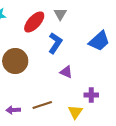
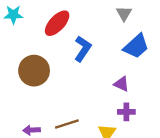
gray triangle: (60, 14) -> (124, 13), moved
purple triangle: (66, 72) -> (122, 84), moved

